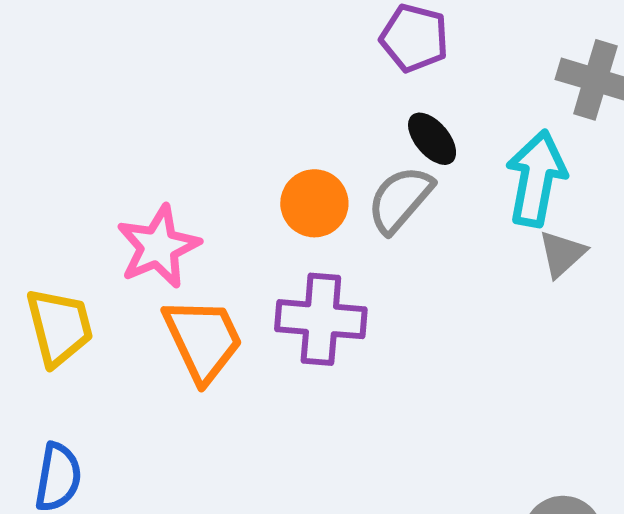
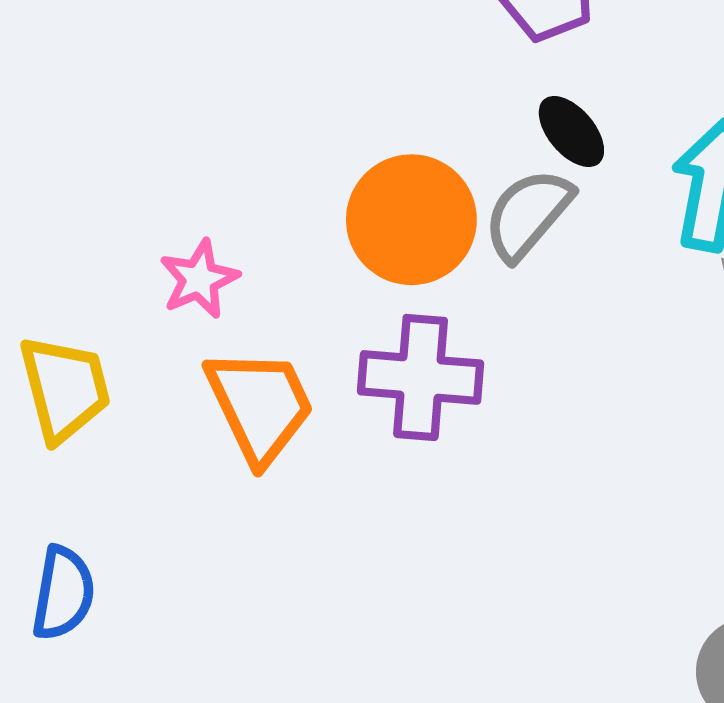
orange circle: (314, 203) -> (411, 220), size x1.4
pink star: (158, 247) -> (199, 279), size x0.7

